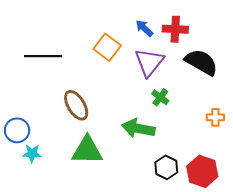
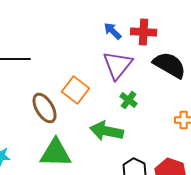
orange square: (107, 47) -> (76, 90), moved

